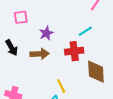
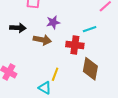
black arrow: (12, 48) -> (18, 28), turned -70
yellow line: (61, 86) -> (55, 74), turned 32

